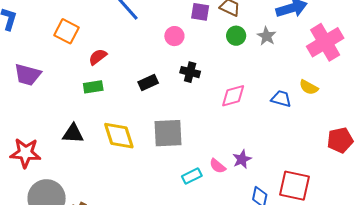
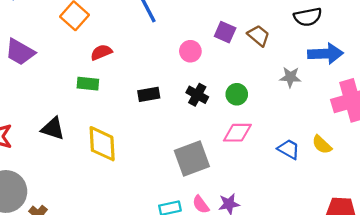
green circle: (236, 36) -> (237, 94), moved
gray star: (267, 36) -> (290, 77), turned 30
gray square: (168, 133) -> (192, 158), moved, turned -32

